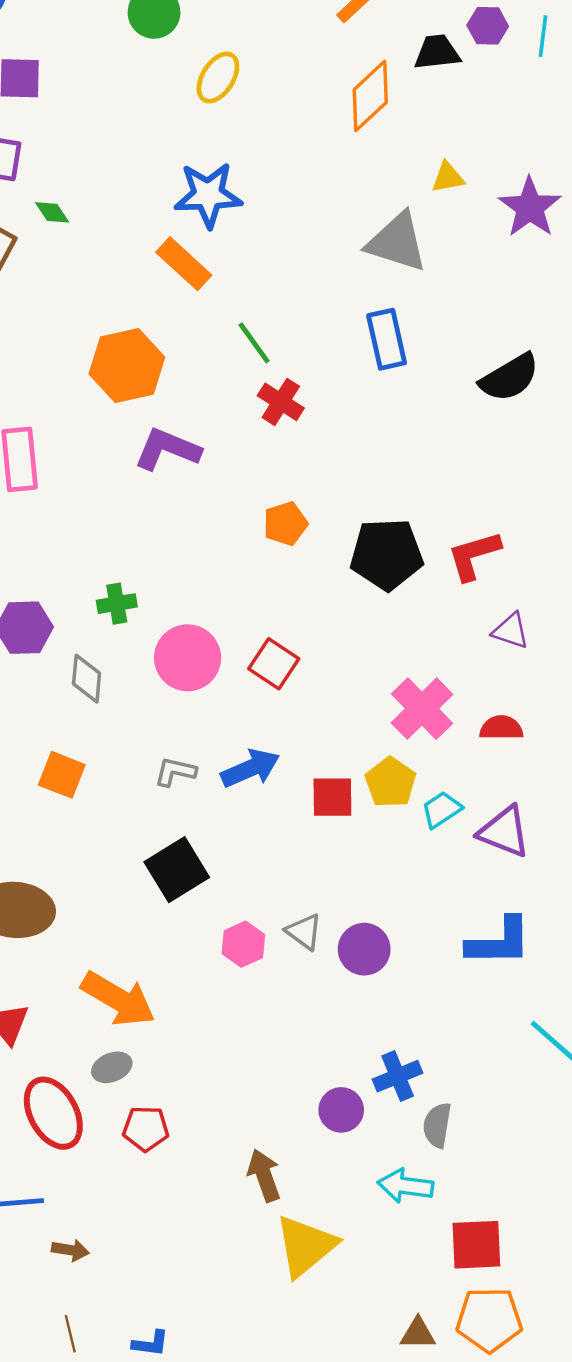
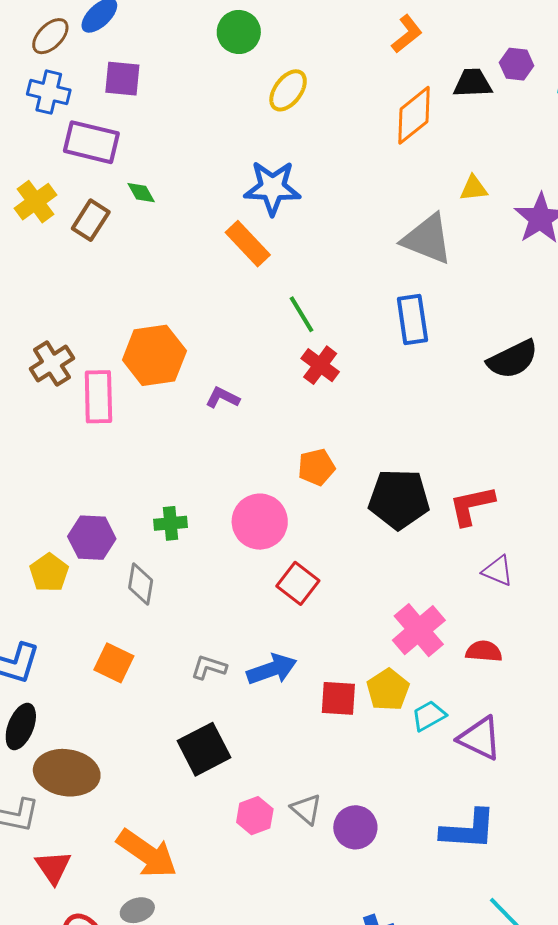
orange hexagon: (127, 366) -> (154, 355), moved
purple L-shape: (167, 449) -> (223, 398), size x0.6
pink circle: (188, 658) -> (260, 522), moved

